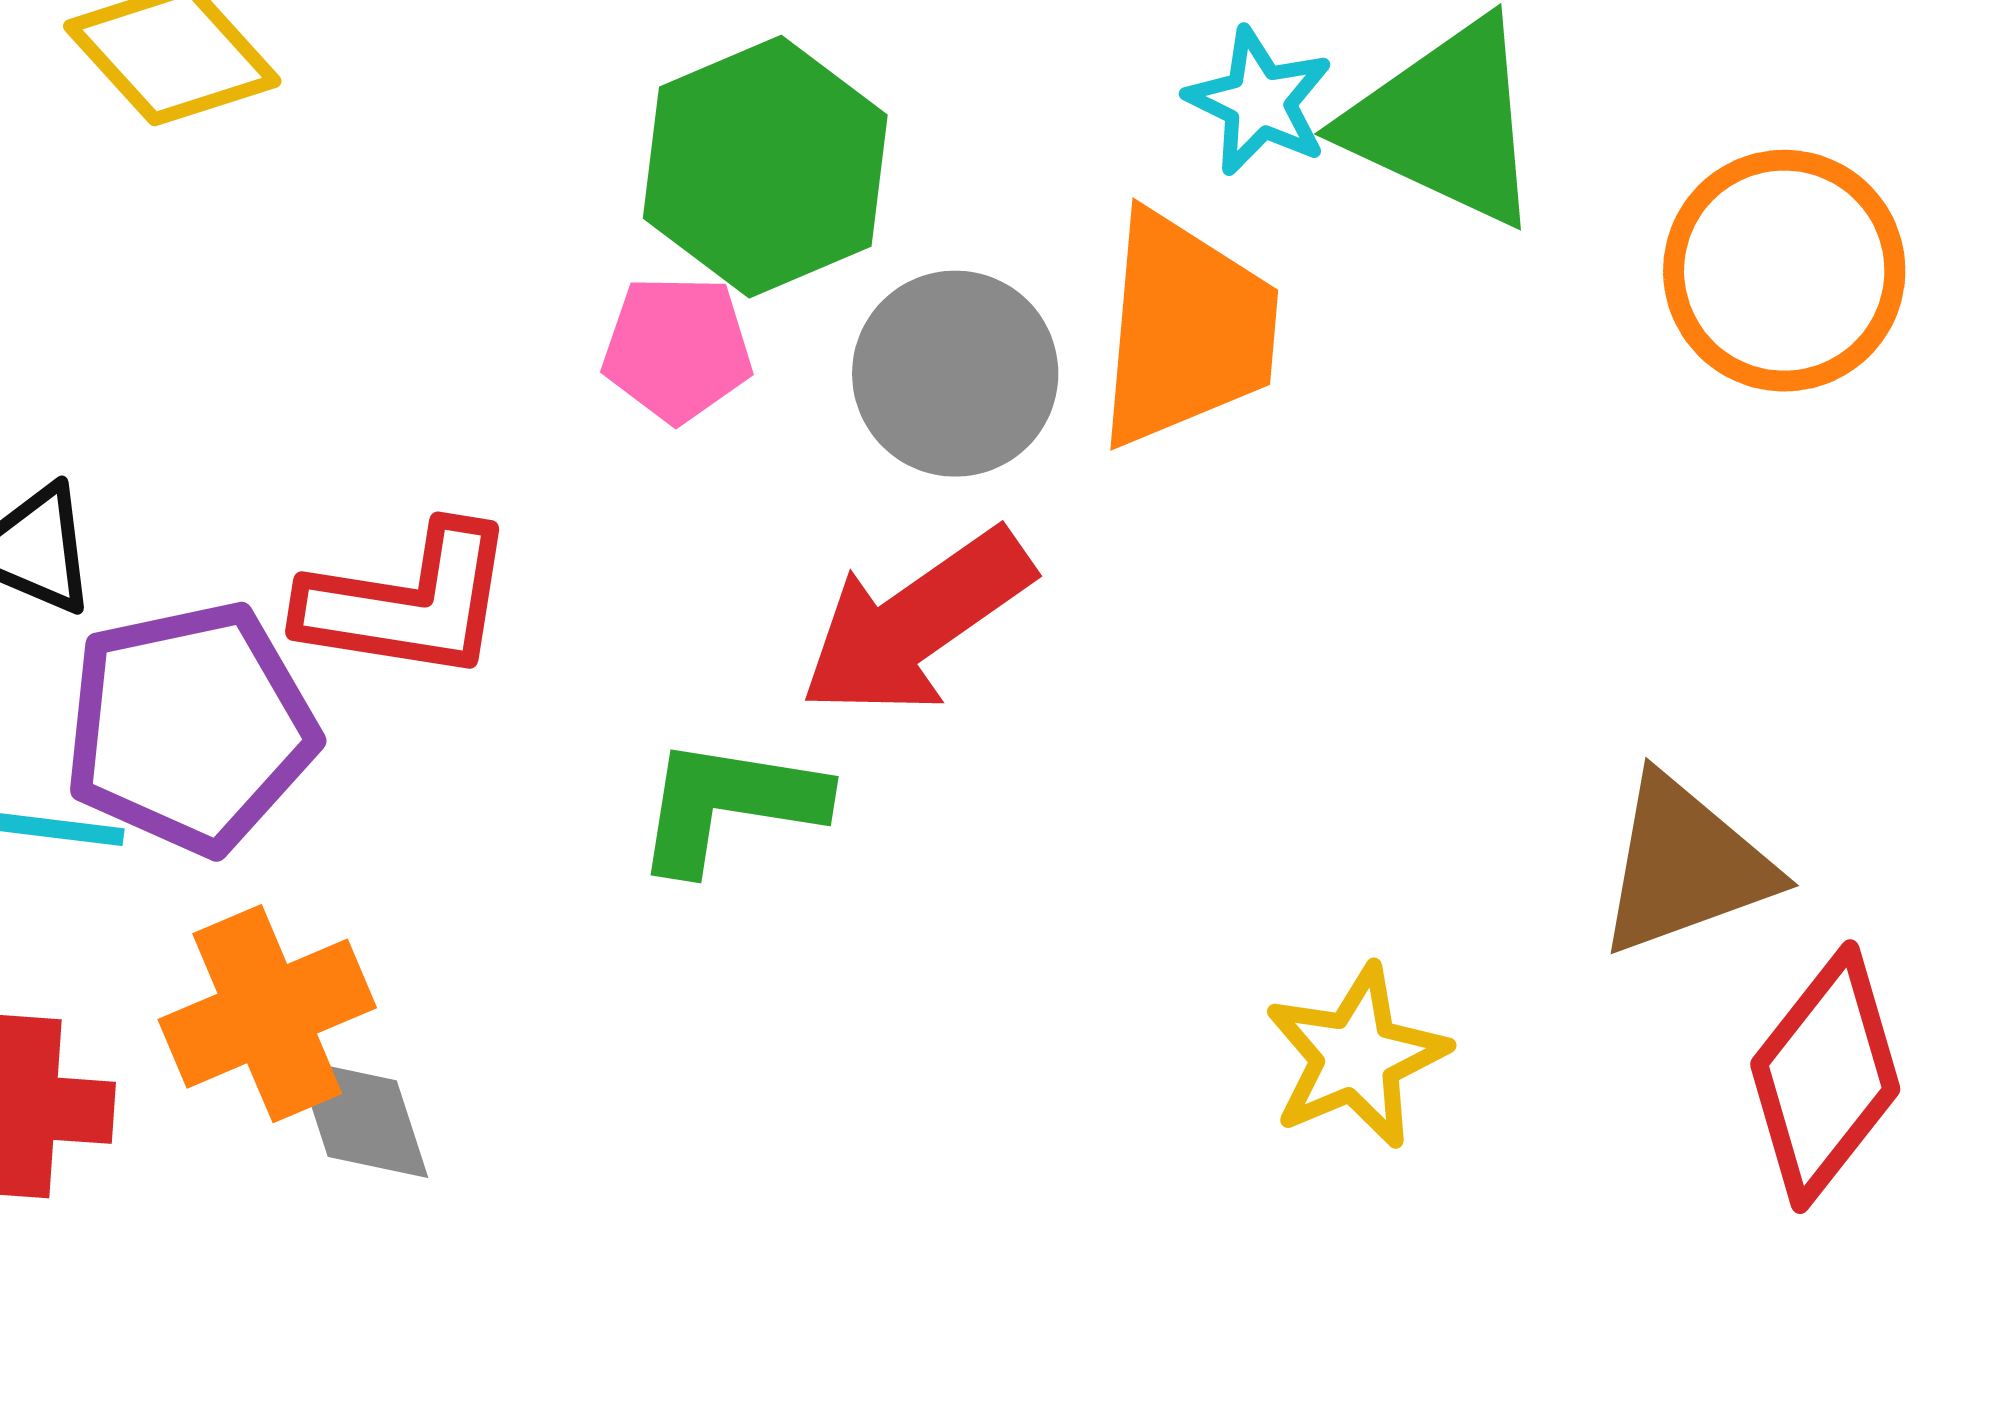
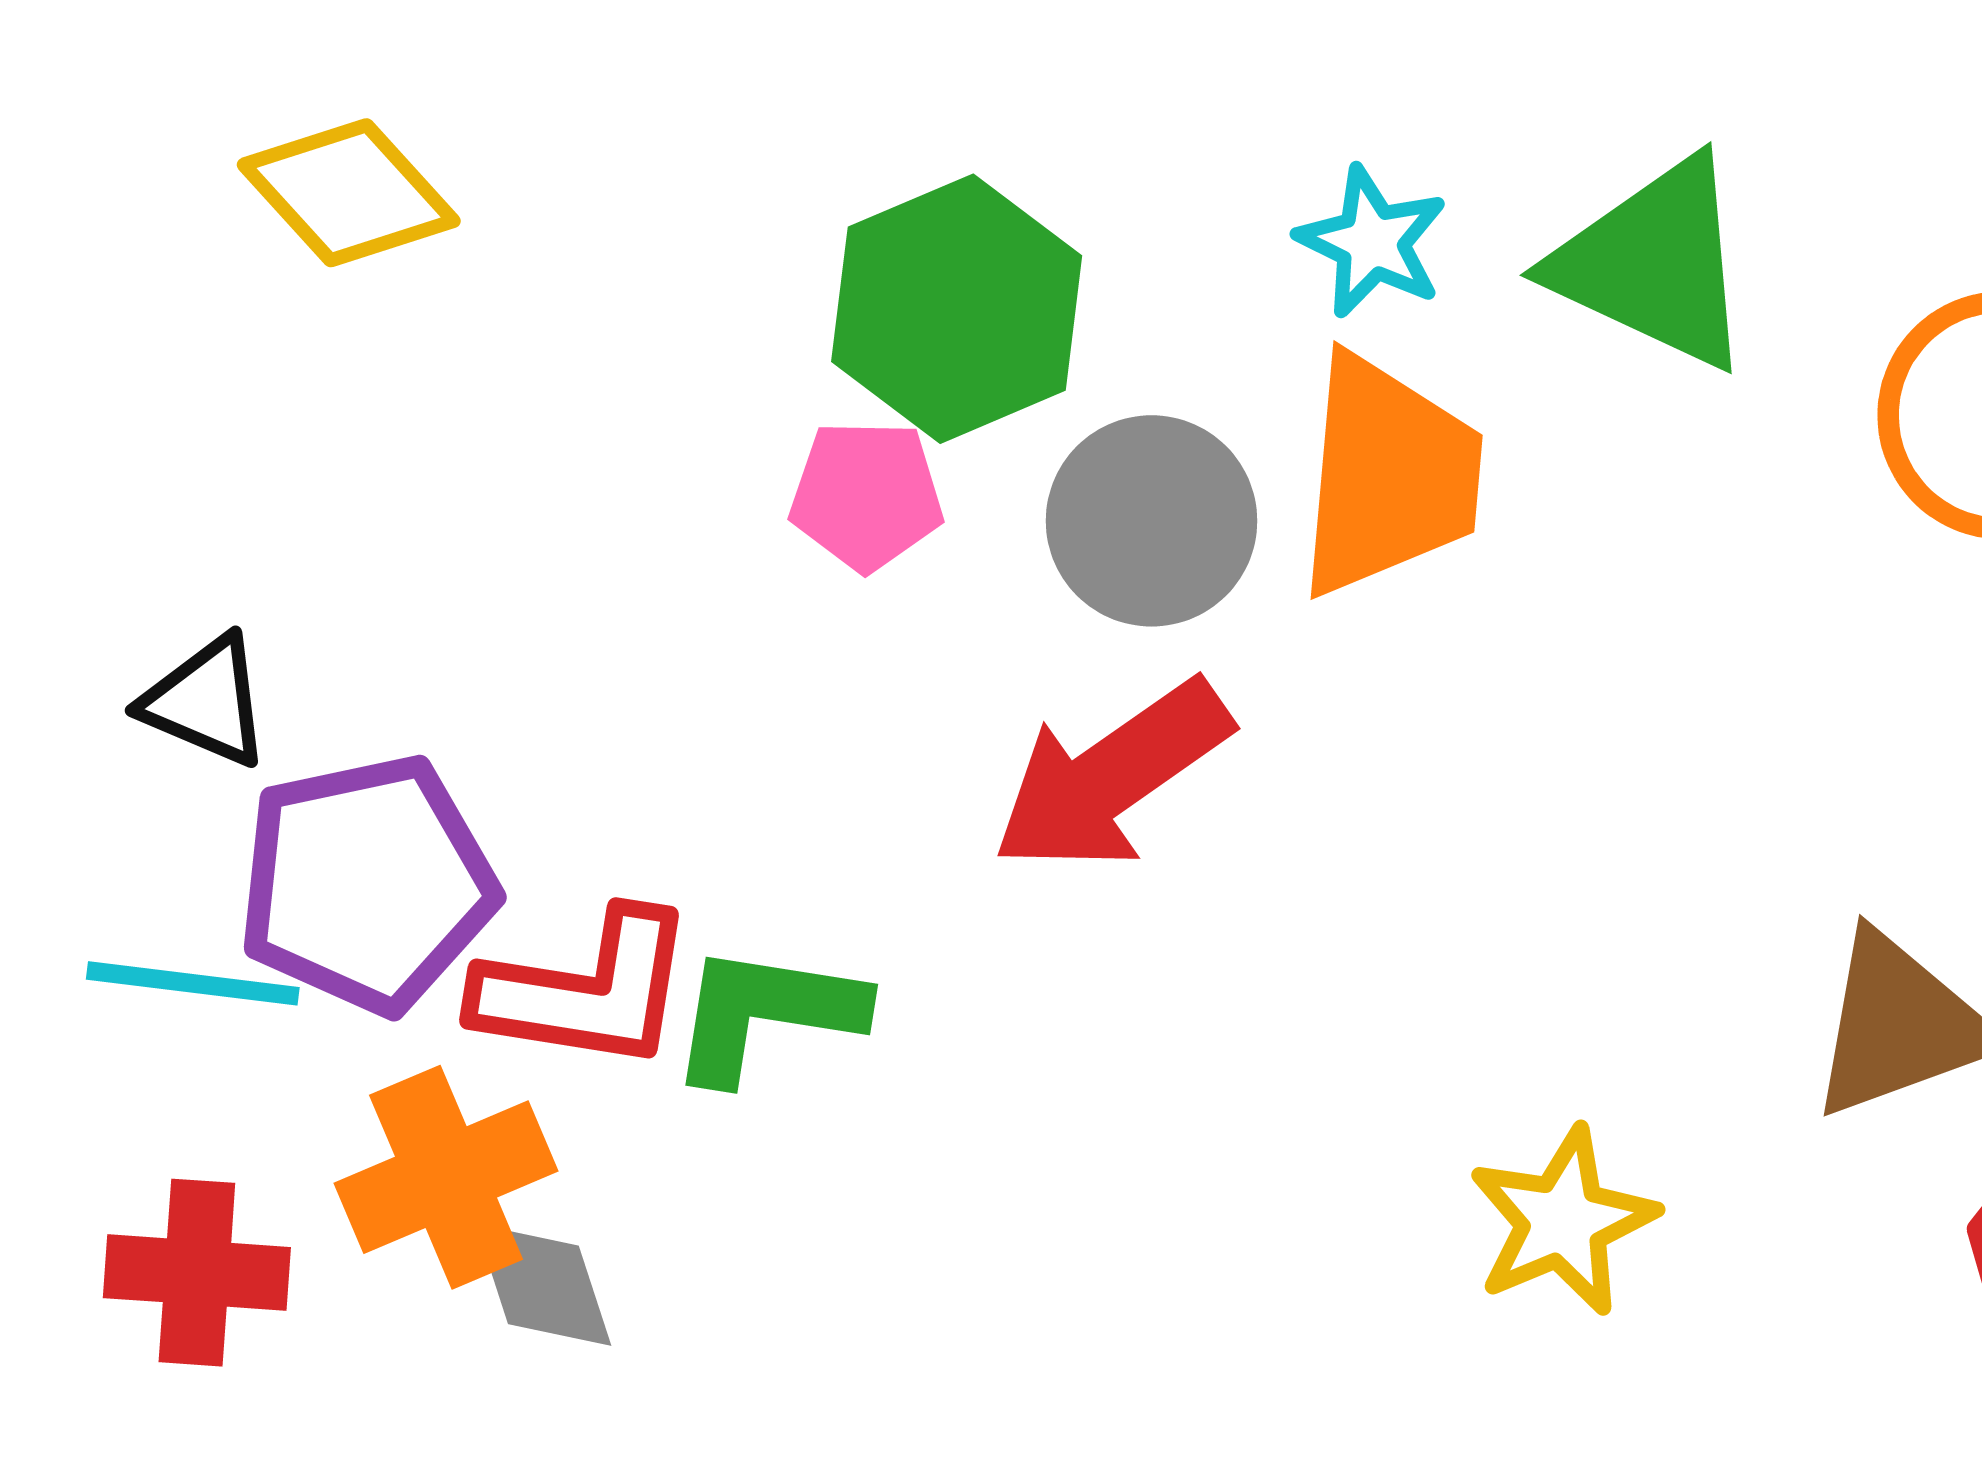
cyan star: (1259, 102) -> (1372, 242), moved
red L-shape: (408, 603) -> (586, 991), moved
green L-shape: (729, 805) -> (766, 1013), moved

